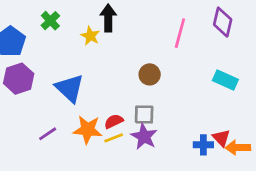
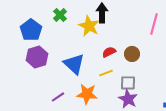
yellow star: (90, 36) -> (89, 26), size x1.5
red semicircle: (114, 121) -> (109, 52), moved
yellow line: (114, 138) -> (106, 73), moved

